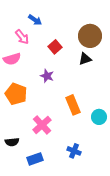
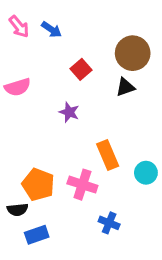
pink arrow: (22, 37) -> (19, 27), moved
orange pentagon: (16, 94) -> (38, 185), moved
pink cross: (42, 125) -> (82, 185), moved, turned -30
blue rectangle: (35, 159) -> (37, 235), moved

